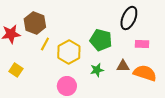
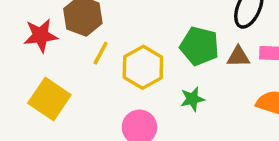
brown triangle: (123, 66) -> (238, 57), moved
yellow square: (16, 70) -> (49, 99), size x1.6

